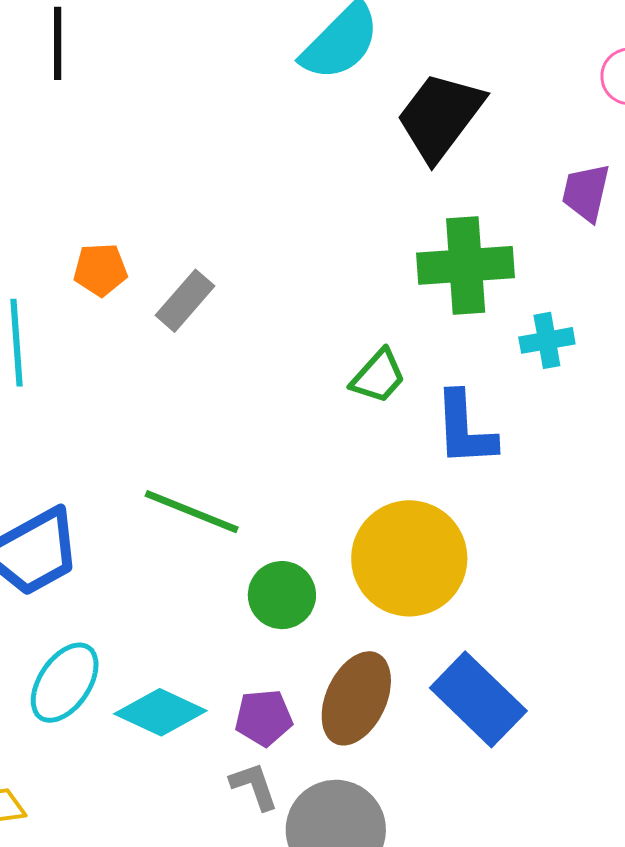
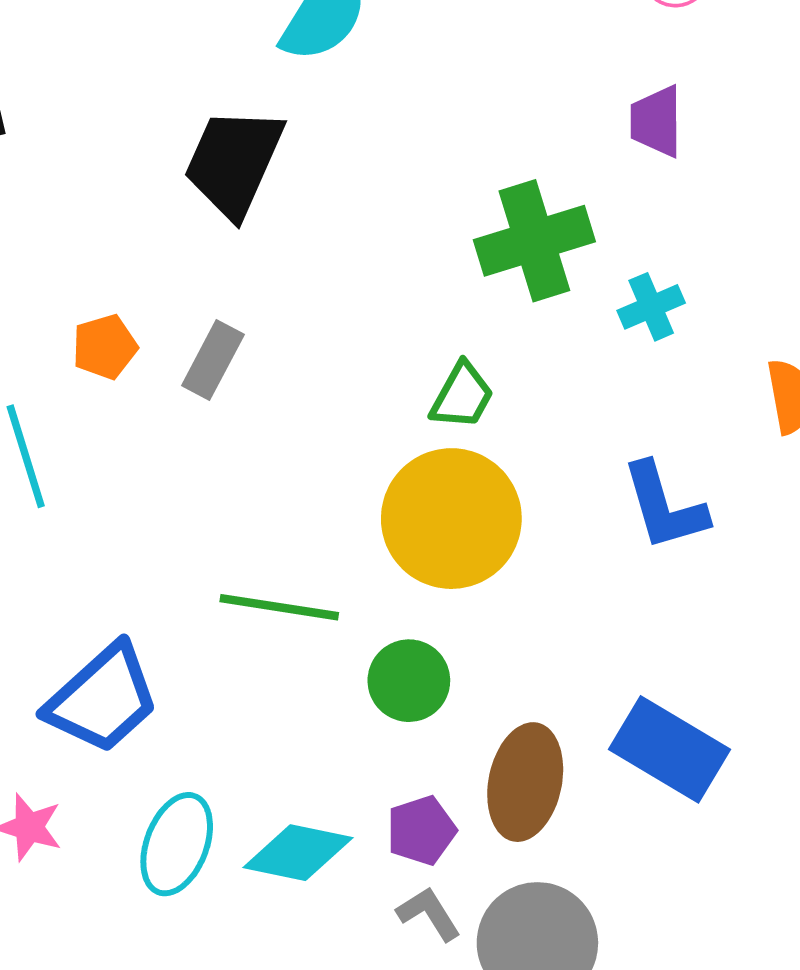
black trapezoid: (440, 116) -> (234, 162), moved
blue L-shape: (465, 429) -> (664, 506), moved
yellow circle: (409, 558) -> (451, 519), moved

